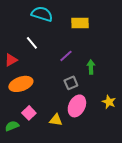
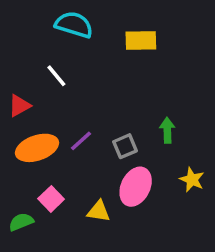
purple line: (66, 56) -> (81, 141), moved
green arrow: (91, 67) -> (167, 130), moved

